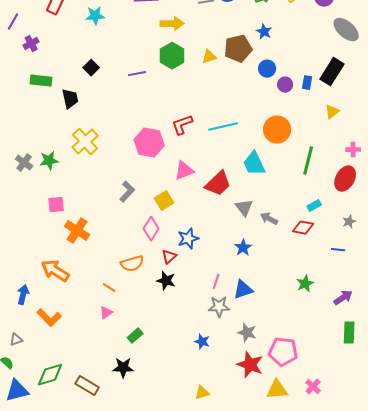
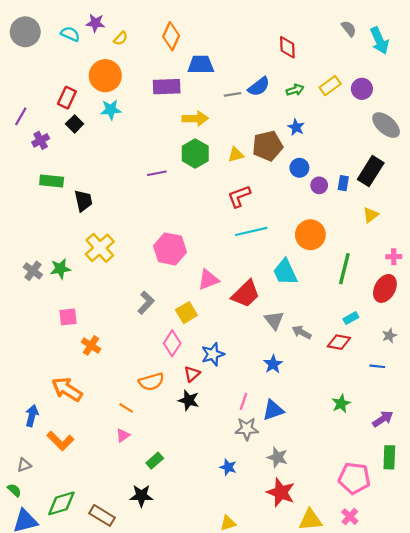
black square: (91, 68) -> (75, 124), moved
red L-shape: (182, 125) -> (239, 196), moved
orange cross: (77, 231) -> (91, 345), size x0.7
pink pentagon: (283, 352) -> (354, 478), moved

